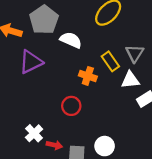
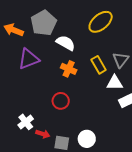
orange cross: (88, 76) -> (69, 69), moved

